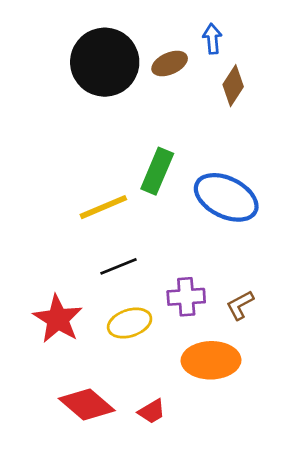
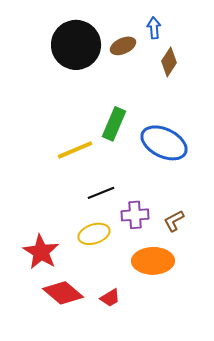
black line: (119, 266) -> (101, 193), moved
red star: (58, 319) -> (41, 252), moved

